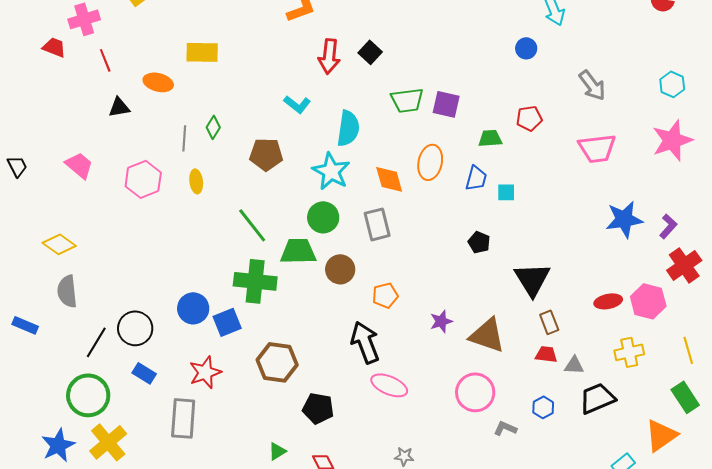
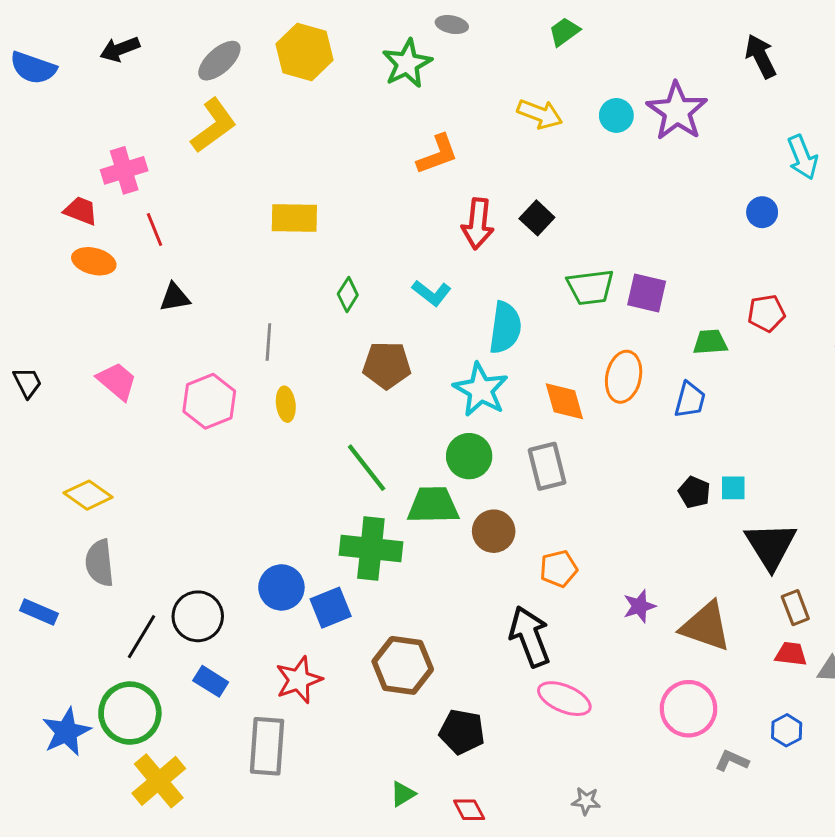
orange ellipse: (158, 82) -> (94, 261), moved
green diamond: (213, 127) -> (348, 294), moved
cyan square: (506, 192) -> (733, 488), moved
blue star: (58, 445) -> (66, 732), moved

